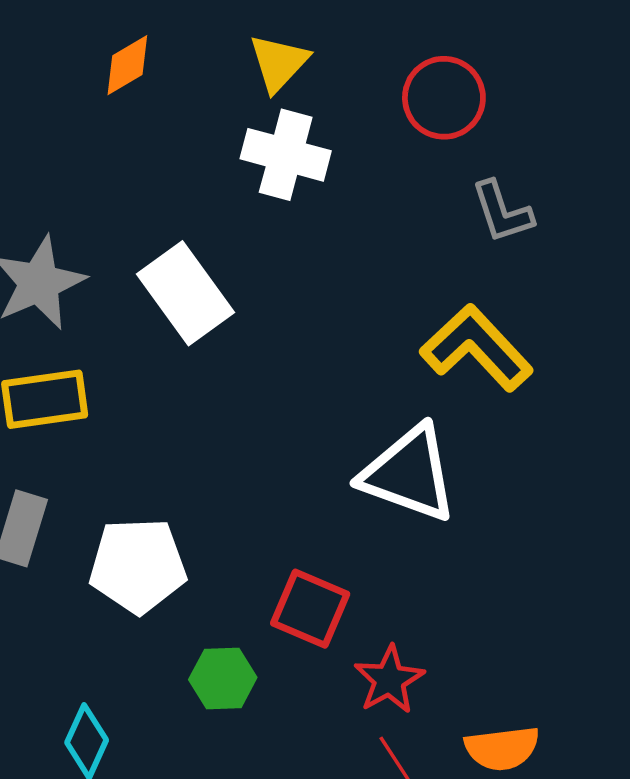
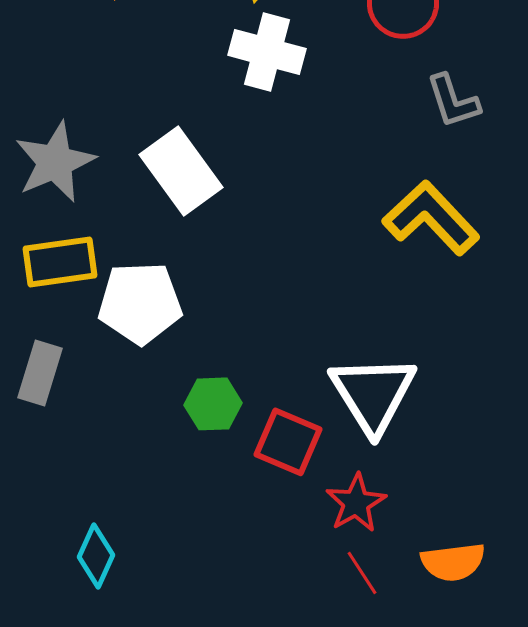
white triangle: (409, 474) -> (373, 394), moved, turned 38
white pentagon: (138, 566) -> (140, 303), moved
green hexagon: (223, 678) -> (213, 404), moved

